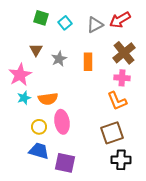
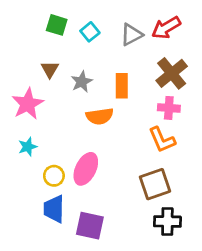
cyan star: (24, 98) -> (28, 147), moved
orange semicircle: (48, 99) -> (100, 116), moved
pink ellipse: (62, 122) -> (86, 169), turned 35
blue trapezoid: (39, 151) -> (54, 209), turned -105

